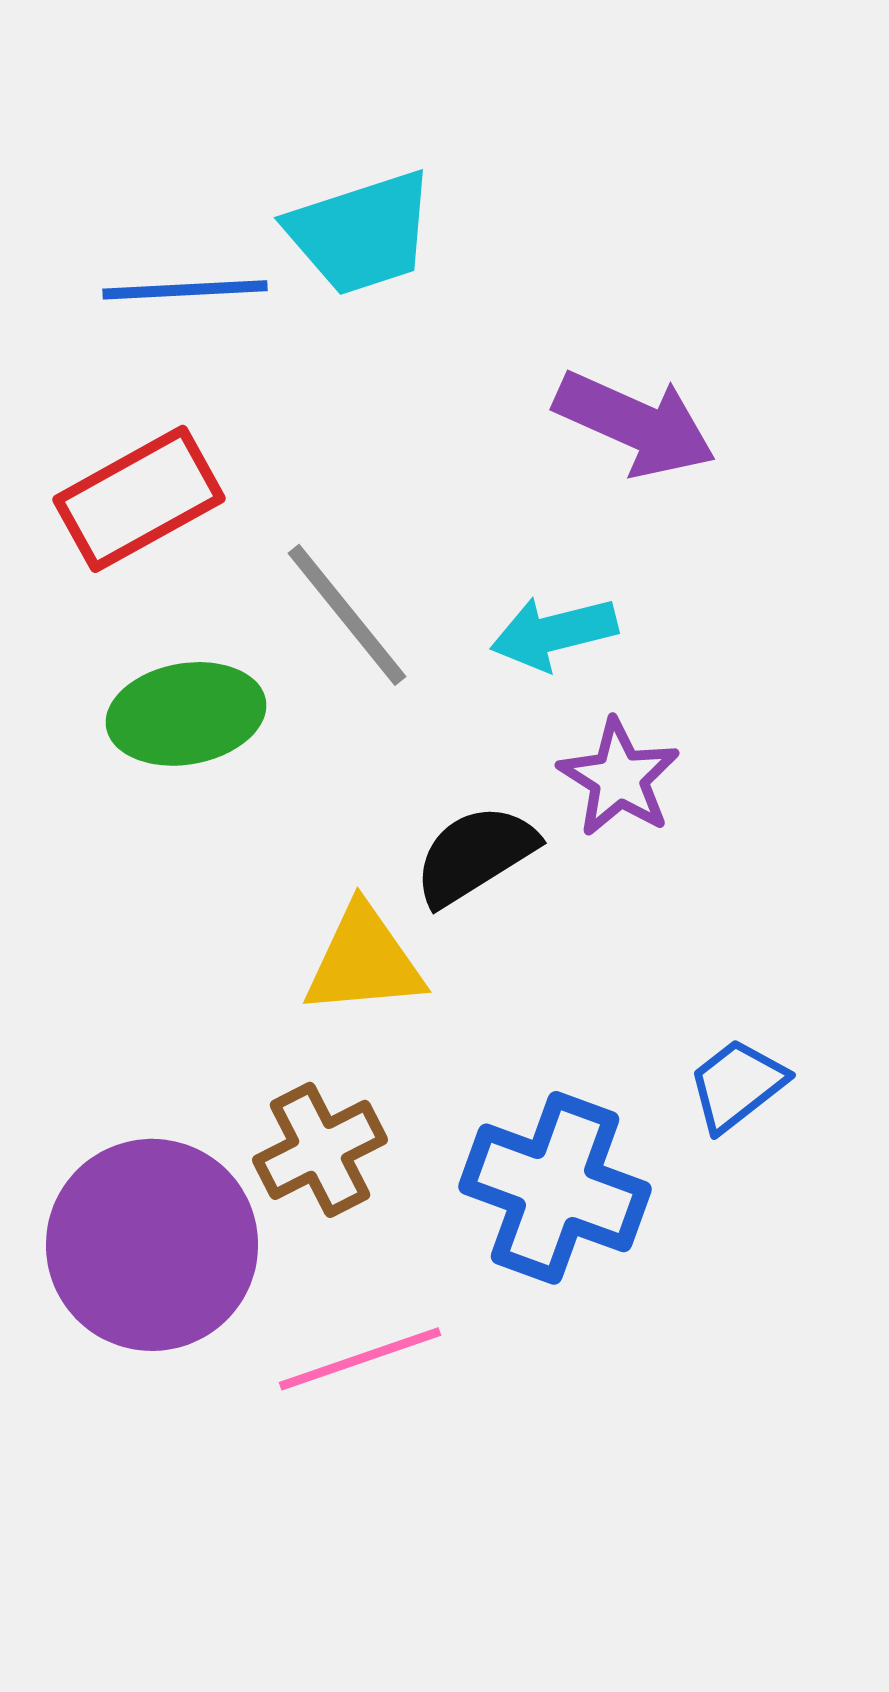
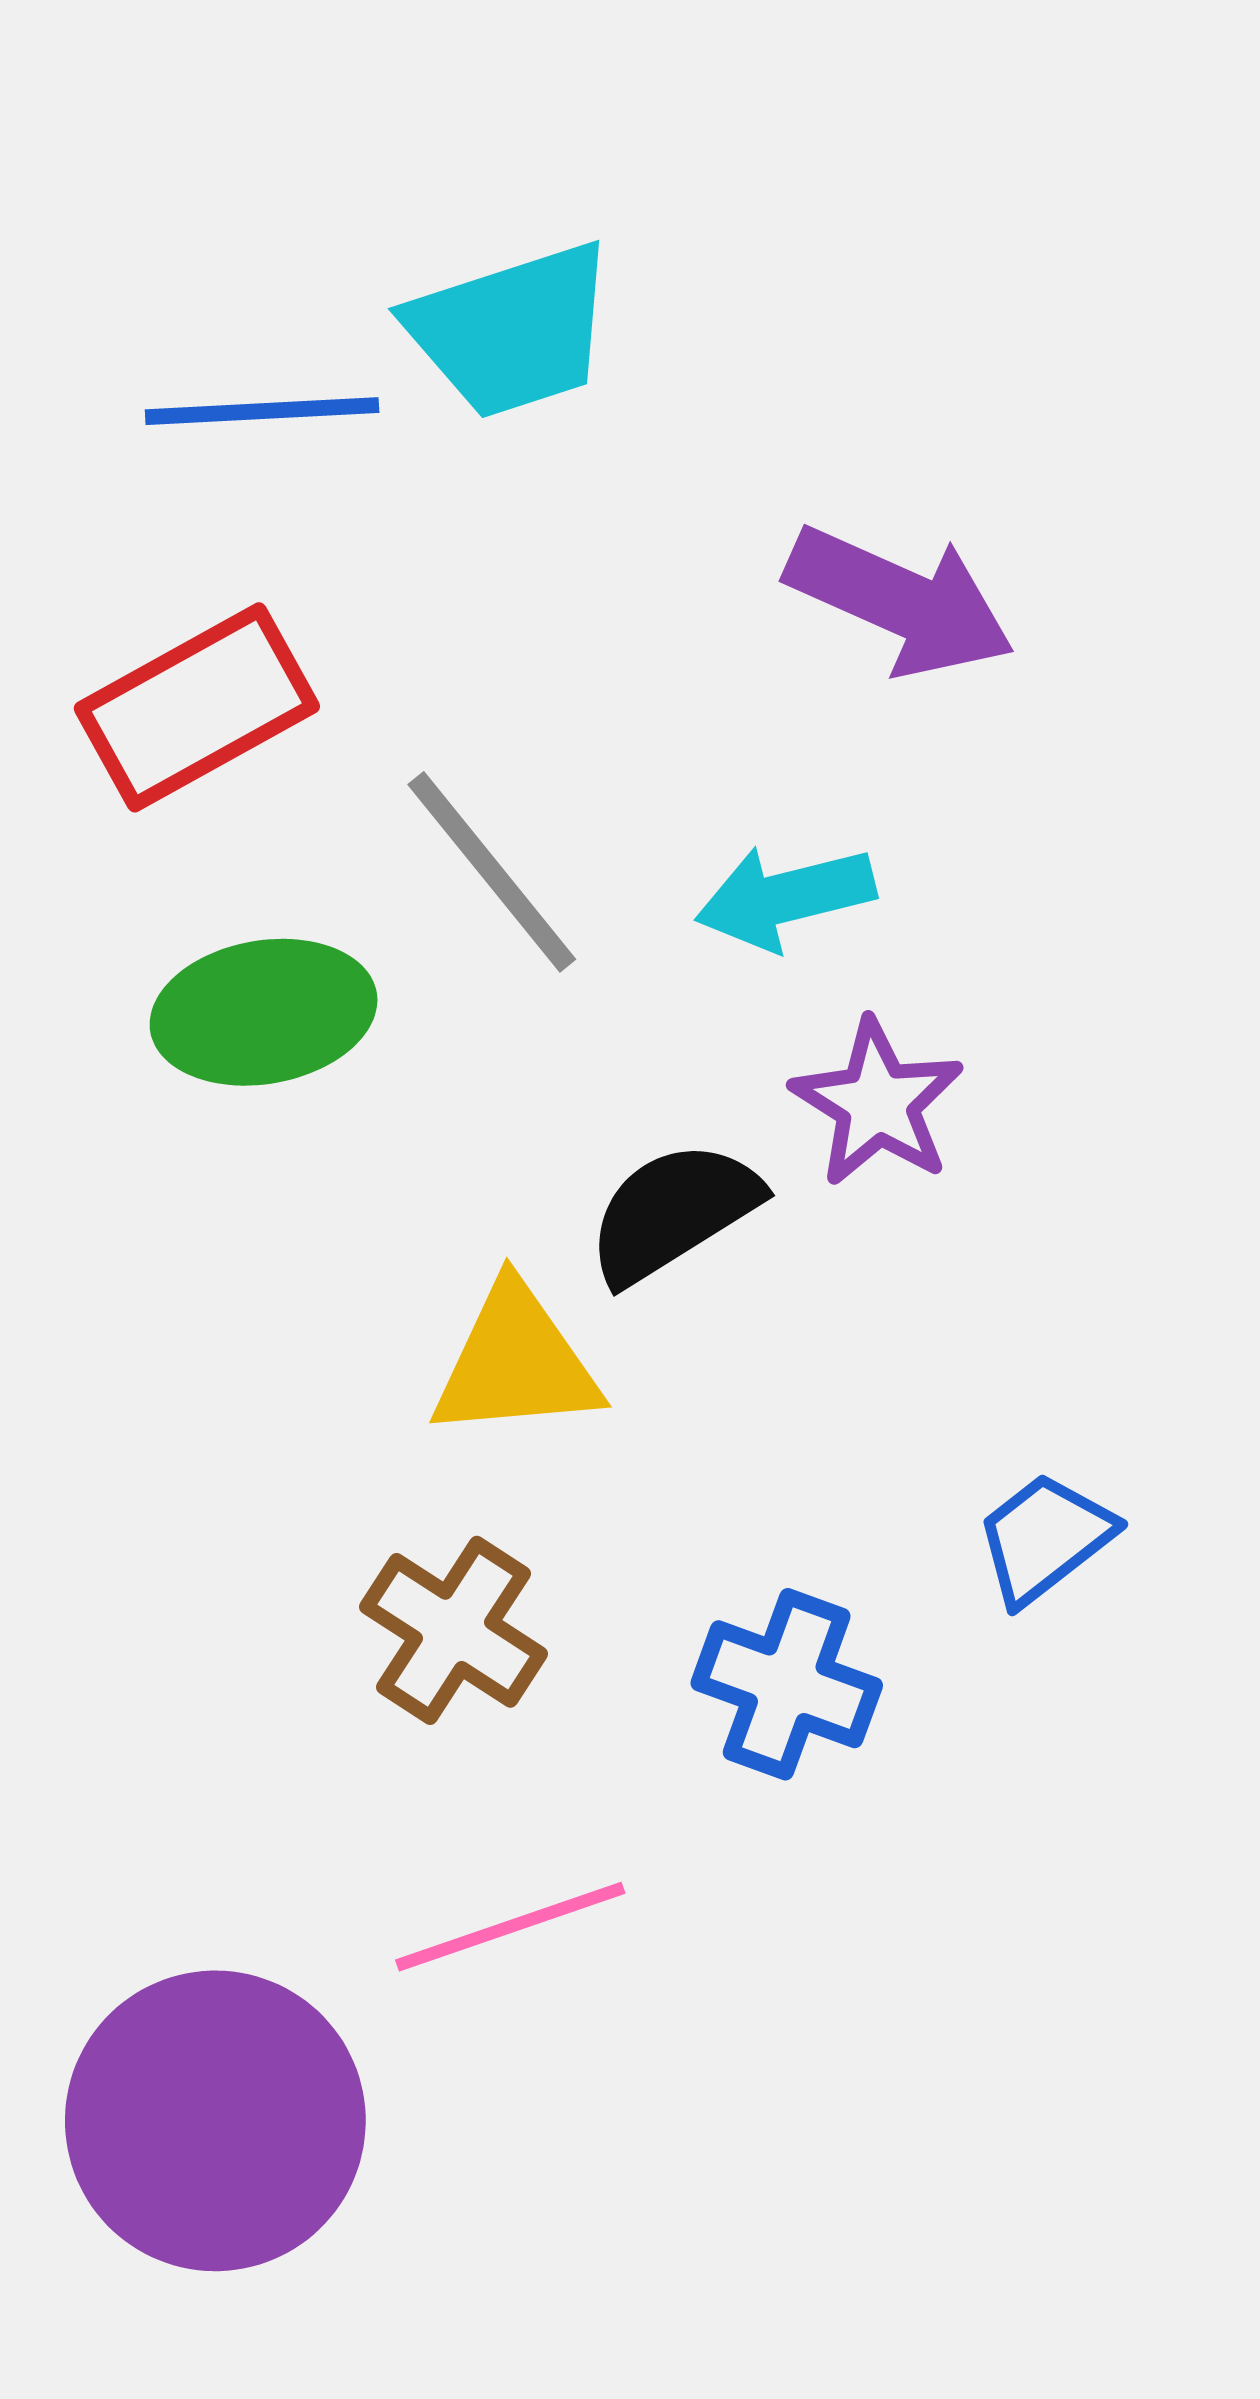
brown cross: (320, 1150) -> (453, 1630), turned -30
blue cross: (555, 1188) -> (787, 1684), size x0.7
purple circle: (152, 1245) -> (215, 2121), moved

